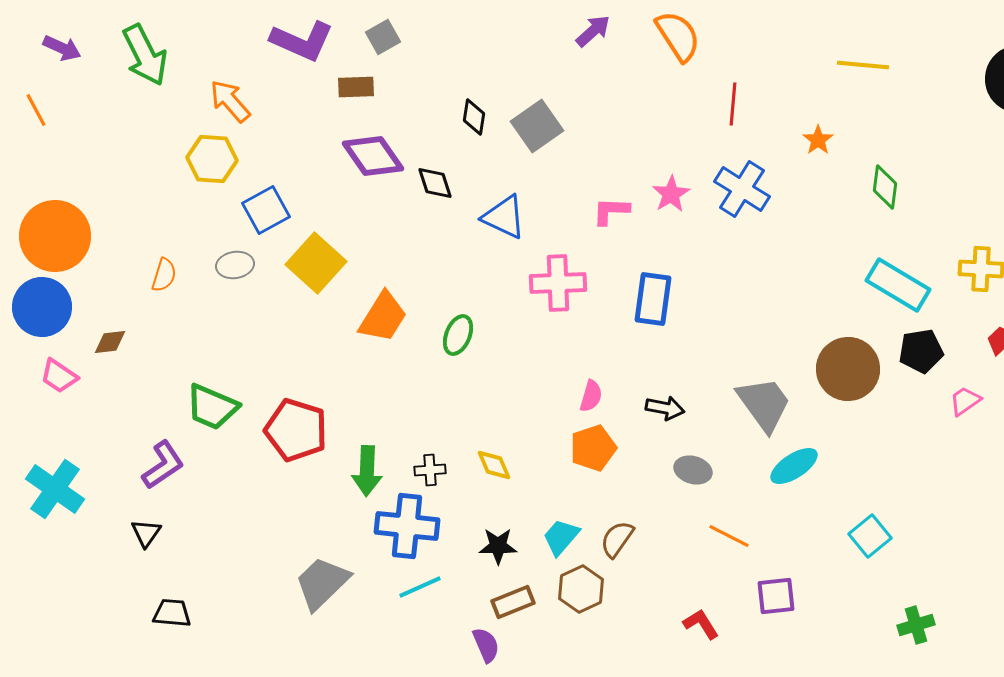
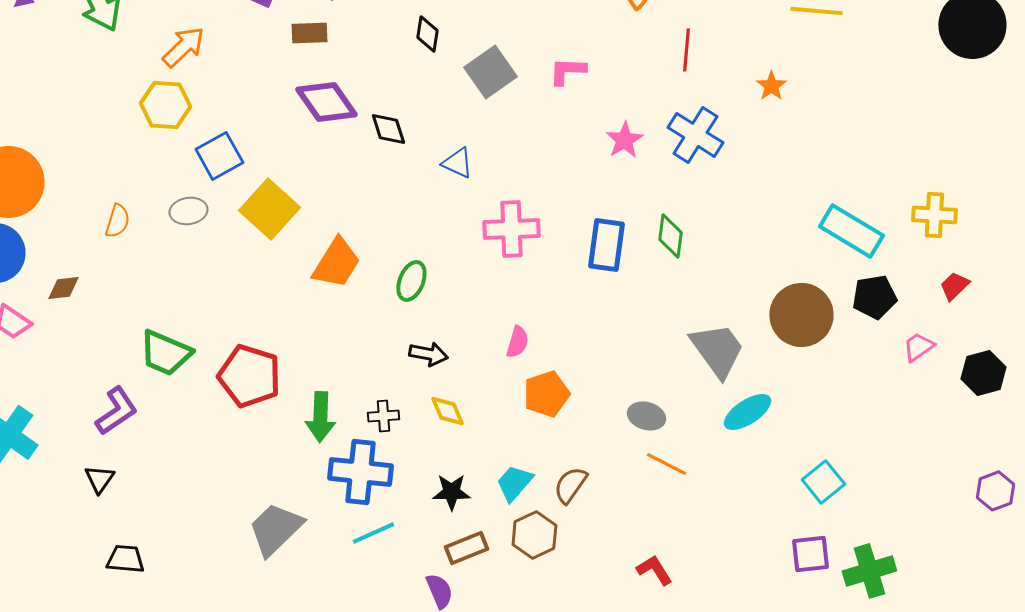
orange arrow: (230, 101) -> (183, 47), turned 87
black diamond: (474, 117) -> (427, 34), moved
green diamond: (885, 187) -> (670, 236), moved
pink L-shape: (611, 211) -> (567, 71), moved
blue triangle: (504, 217) -> (457, 163), size x0.7
pink semicircle: (591, 396) -> (517, 342), moved
black arrow: (665, 408) -> (428, 354), moved
orange line: (729, 536) -> (666, 464), moved
purple square: (776, 596) -> (810, 554), moved
green cross: (916, 625) -> (869, 571), size x1.4

